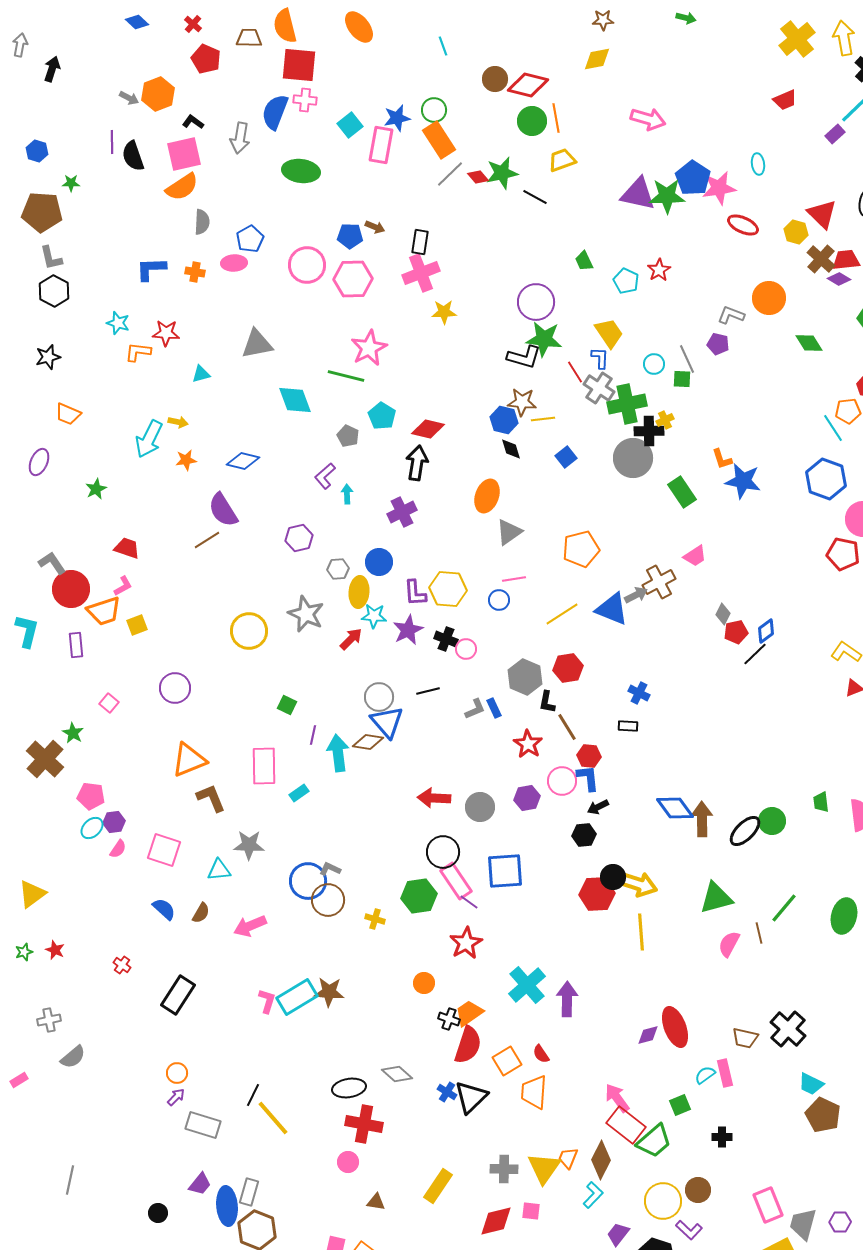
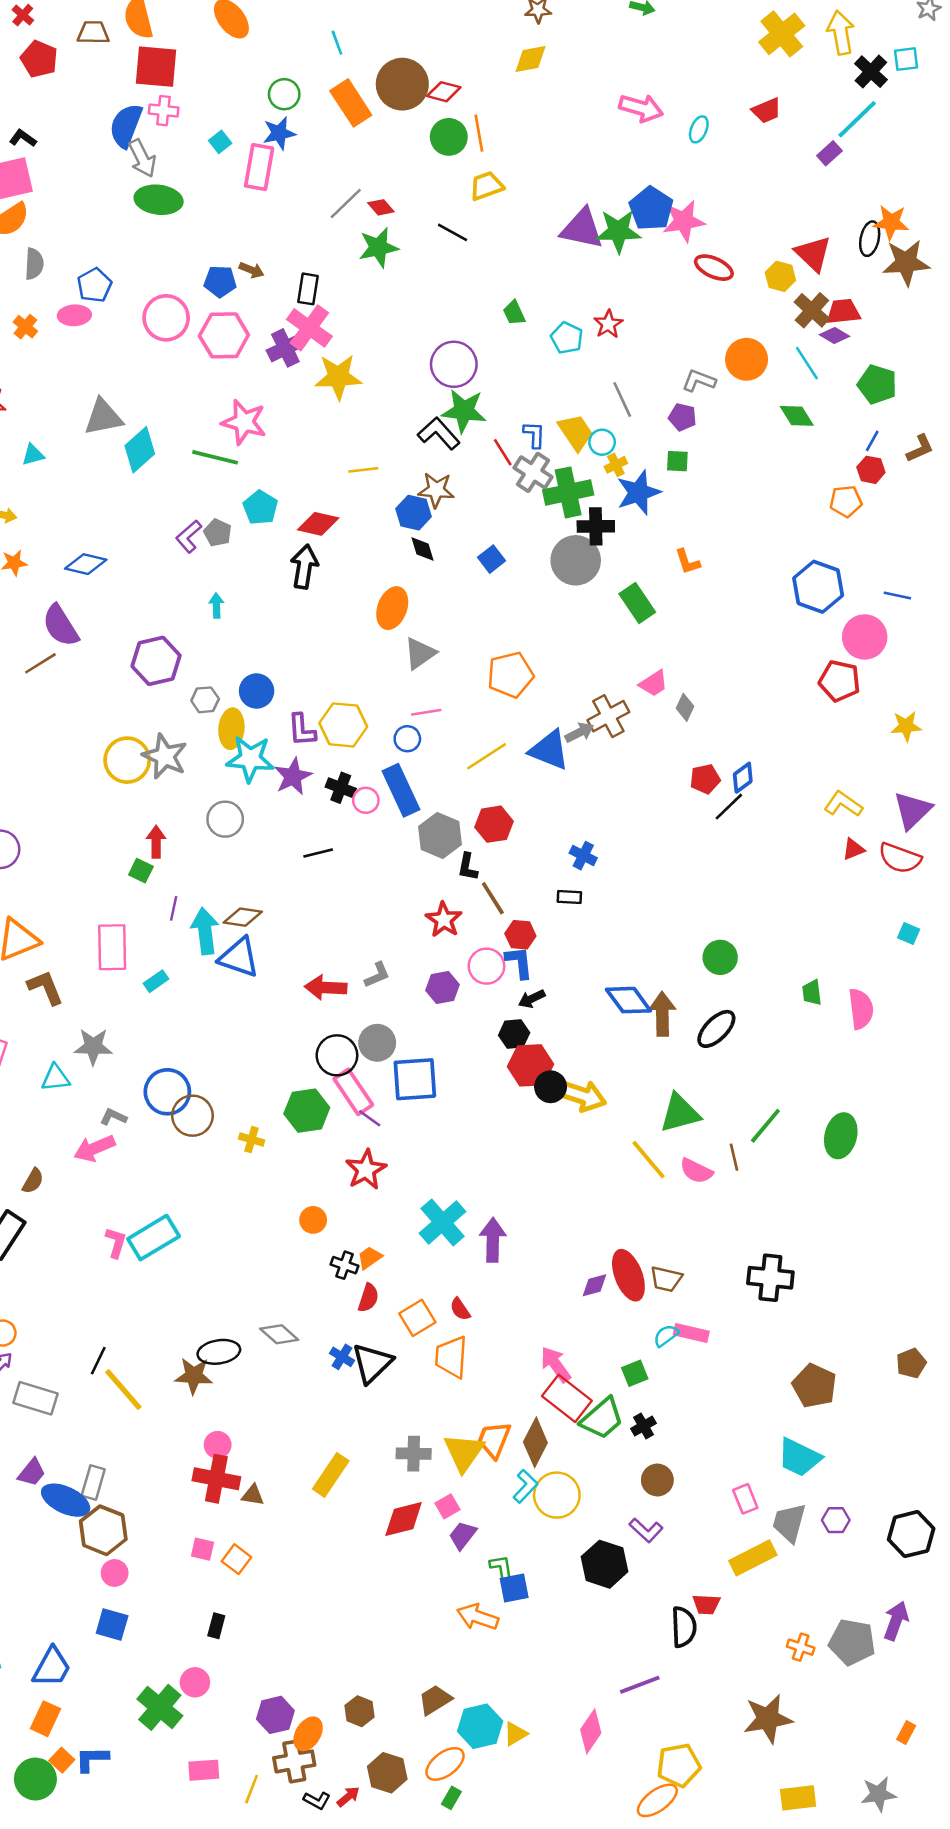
brown circle: (495, 79) -> (402, 84), size x1.6
red diamond: (528, 85) -> (444, 92), size x0.7
green circle: (434, 110) -> (284, 94), moved
pink arrow: (648, 119) -> (641, 108), moved
cyan square: (350, 125) -> (220, 142), size x0.7
gray arrow: (240, 138) -> (142, 158), moved, turned -36
orange rectangle: (439, 140) -> (351, 103), moved
cyan ellipse: (758, 164) -> (699, 129), moved, turned 30
green star: (502, 173) -> (378, 247), moved
orange cross: (195, 272) -> (25, 327), turned 30
pink cross: (421, 273) -> (309, 328), turned -33
yellow star: (444, 312) -> (338, 377), size x1.5
yellow trapezoid: (609, 333) -> (576, 432), moved
pink star: (369, 348) -> (244, 422), turned -30
black L-shape: (524, 357) -> (439, 433), turned -148
gray line: (687, 359) -> (622, 400), moved
green square: (682, 379) -> (677, 461), moved
cyan diamond: (295, 400) -> (140, 450), moved, turned 69
yellow line: (543, 419) -> (363, 470), moved
yellow cross: (665, 420) -> (616, 465), moved
cyan line: (833, 428) -> (807, 363), moved
purple L-shape: (325, 476) -> (189, 536), moved
blue star: (743, 481) -> (638, 492), moved, turned -30
purple cross: (402, 512) -> (285, 348), moved
purple hexagon: (299, 538) -> (156, 661), size x1.4
gray diamond: (723, 614) -> (685, 707), moved
cyan star: (374, 616) -> (250, 759), size x1.5
yellow circle: (249, 631) -> (127, 760), moved
red arrow: (351, 639) -> (156, 842), moved, turned -45
gray circle: (379, 697) -> (225, 819), moved
blue rectangle: (494, 708) -> (401, 790), moved, size x2.0
gray L-shape: (475, 709) -> (377, 975), moved
blue triangle: (387, 722) -> (239, 957), moved, turned -30
gray circle: (480, 807) -> (377, 1043), moved
green circle: (772, 821) -> (720, 957), moved
gray L-shape: (330, 869) -> (113, 1117), moved
red hexagon: (597, 894) -> (530, 1065), moved
brown semicircle: (201, 913) -> (33, 1181), moved
yellow line: (641, 932) -> (649, 1160), moved, turned -36
pink semicircle: (729, 944) -> (696, 1171), turned -92
brown star: (329, 992) -> (194, 1376), moved
orange trapezoid: (469, 1013) -> (370, 1258), size x0.7
black cross: (788, 1029) -> (770, 1278), turned -36
brown trapezoid: (745, 1038) -> (666, 1279), moved
red semicircle: (468, 1045) -> (368, 1298), size x0.6
pink rectangle: (725, 1073) -> (691, 1333), turned -64
cyan trapezoid: (811, 1084) -> (799, 1457), moved, size x1.4
red cross: (364, 1124) -> (216, 1479), moved
black cross: (722, 1137) -> (644, 1426), moved, turned -30
orange trapezoid: (568, 1158) -> (494, 1440), size x1.4
yellow circle: (663, 1201) -> (557, 1495), moved
pink rectangle: (768, 1205) -> (745, 1499), size x0.7
blue ellipse: (227, 1206) -> (66, 1500), turned -60
pink square: (531, 1211) -> (448, 1506), turned -36
purple trapezoid: (618, 1234) -> (463, 1535), moved

